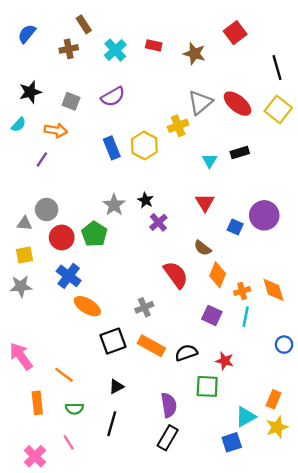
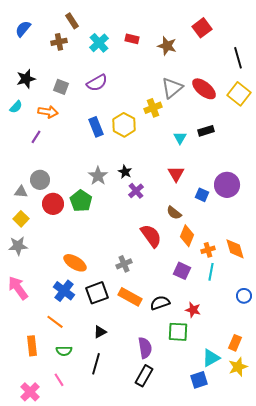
yellow square: (24, 255) -> (21, 219), turned -35
blue cross: (69, 276) -> (64, 291), moved
pink arrow: (21, 356) -> (18, 288), moved

